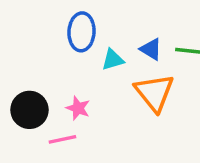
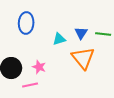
blue ellipse: (82, 32) -> (26, 23), moved
blue triangle: (151, 49) -> (81, 33), turned 32

